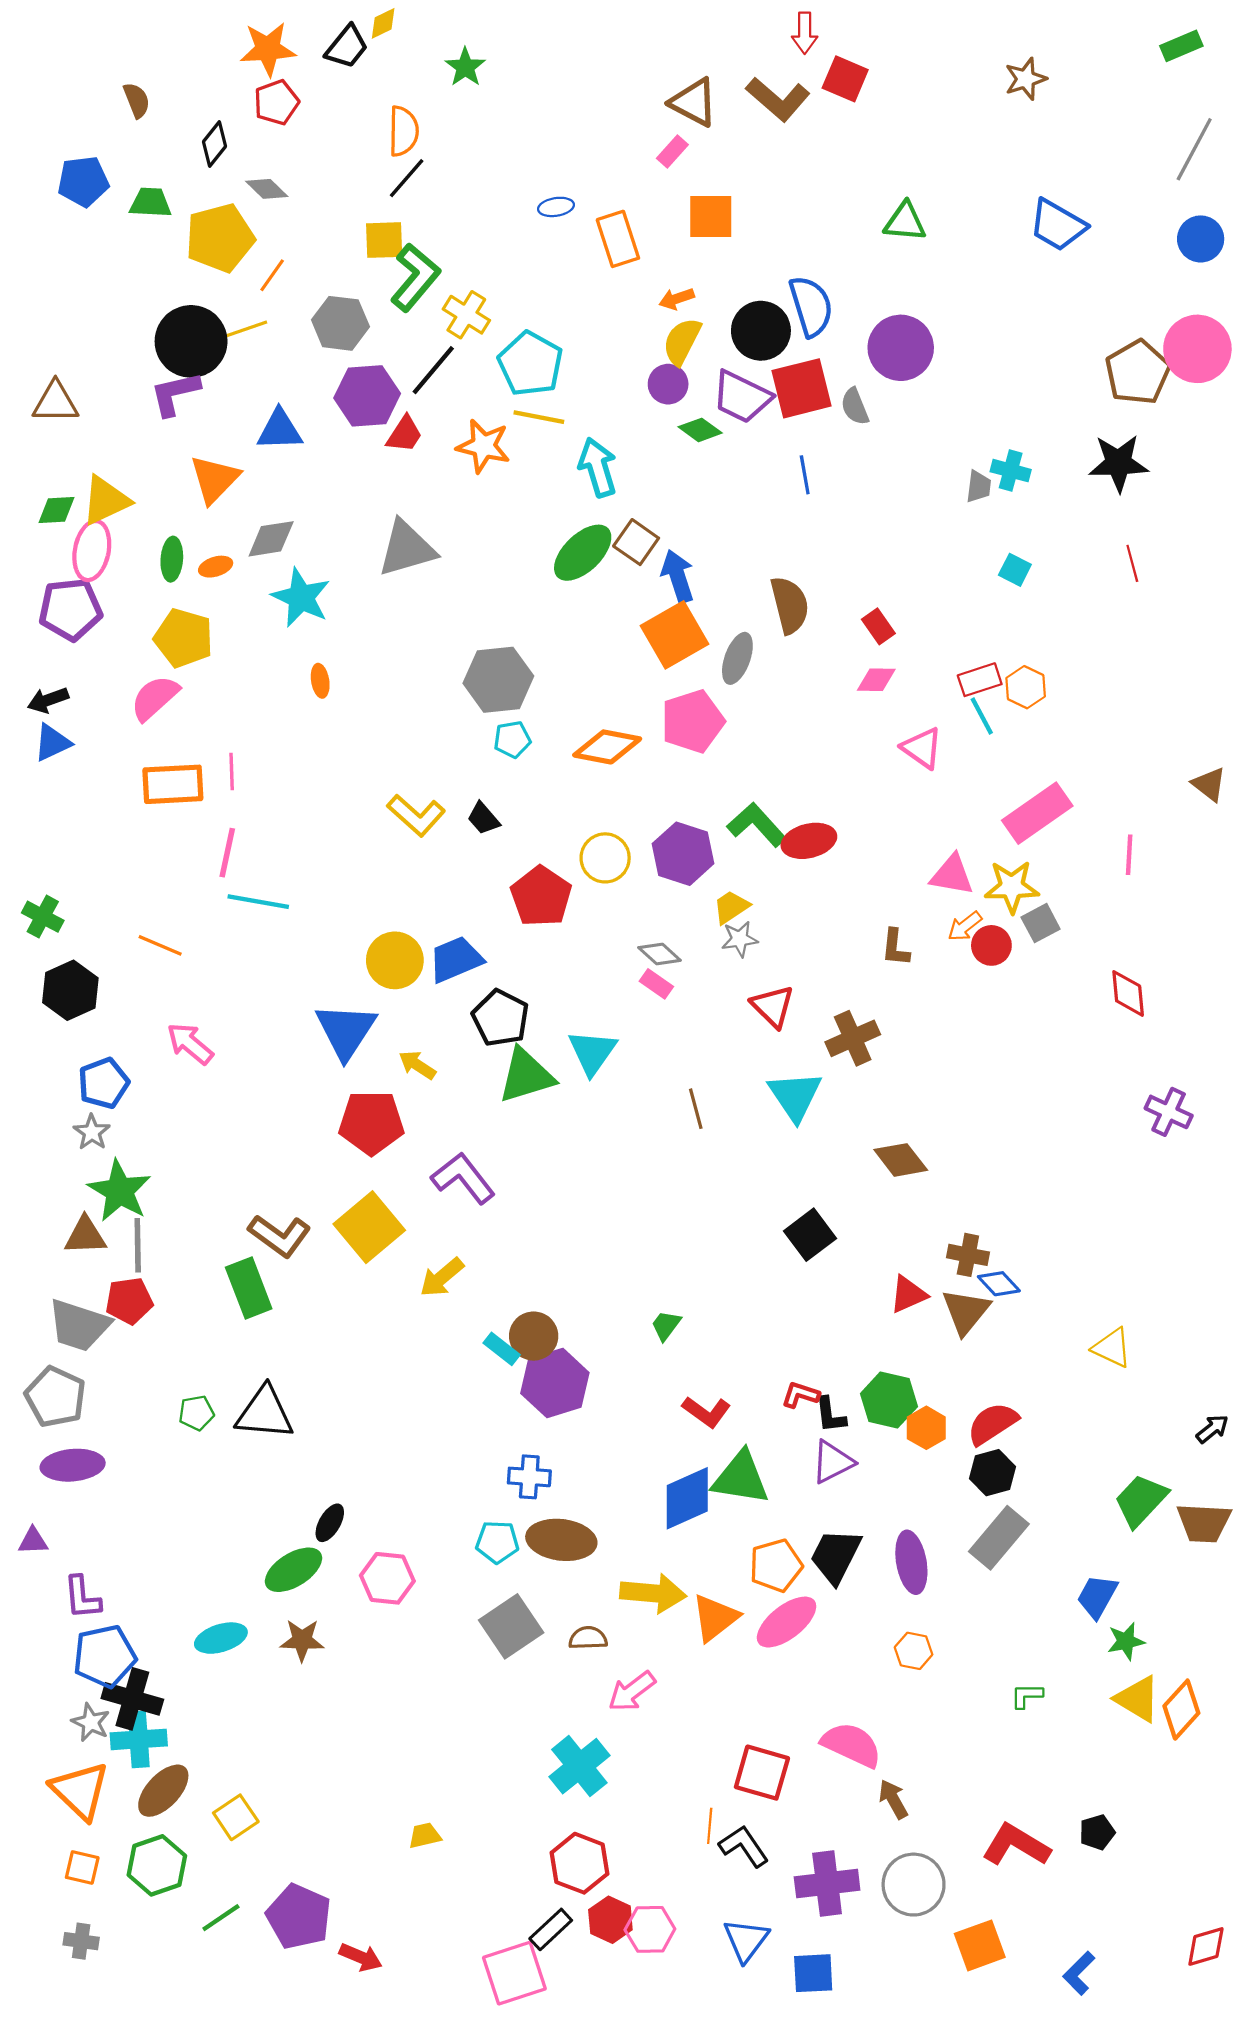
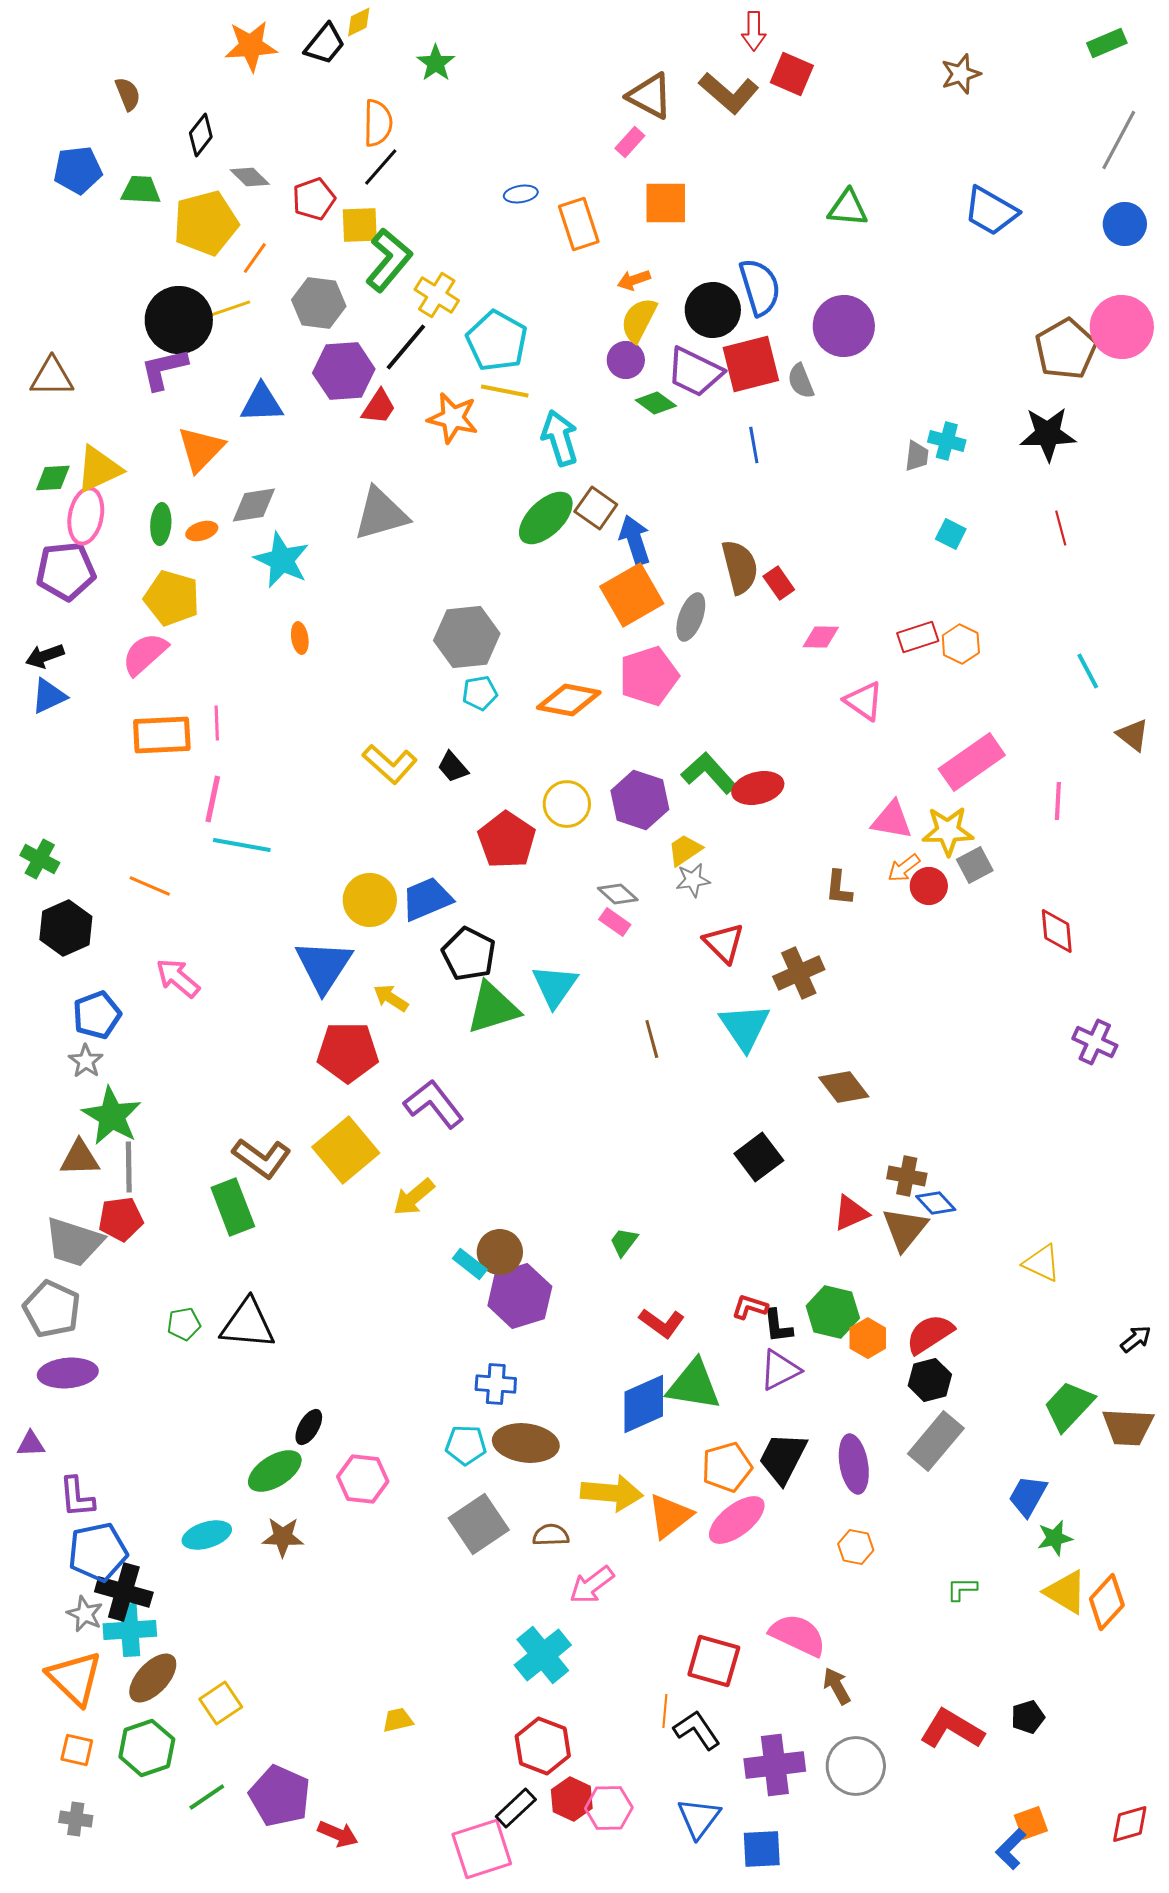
red pentagon: (276, 102) -> (314, 199), moved
red rectangle: (878, 626) -> (779, 583), moved
cyan line: (982, 716) -> (1088, 671), moved
orange square: (980, 1945) -> (1031, 1823), moved, size x0.7

